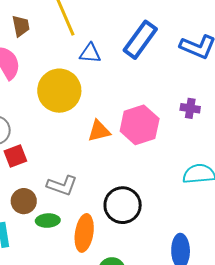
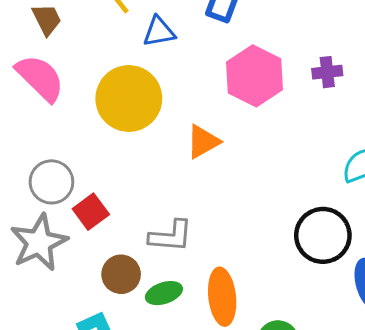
pink hexagon: (140, 125) -> (255, 76), moved
black circle: (123, 205) -> (323, 235), moved

